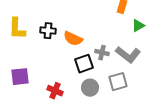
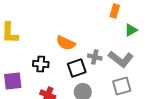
black cross: (48, 31) -> (41, 64), moved
gray square: (118, 82) -> (122, 86), moved

